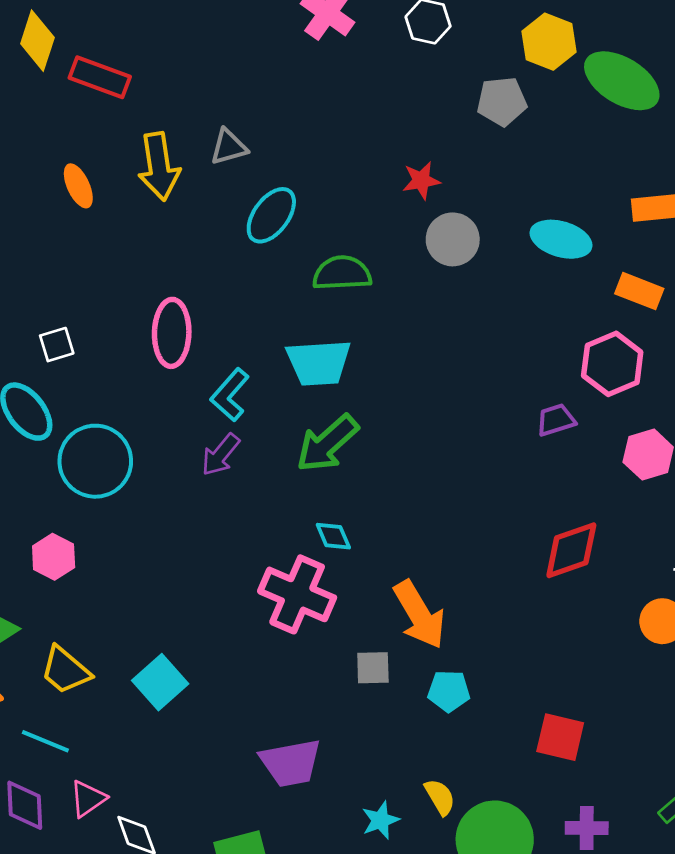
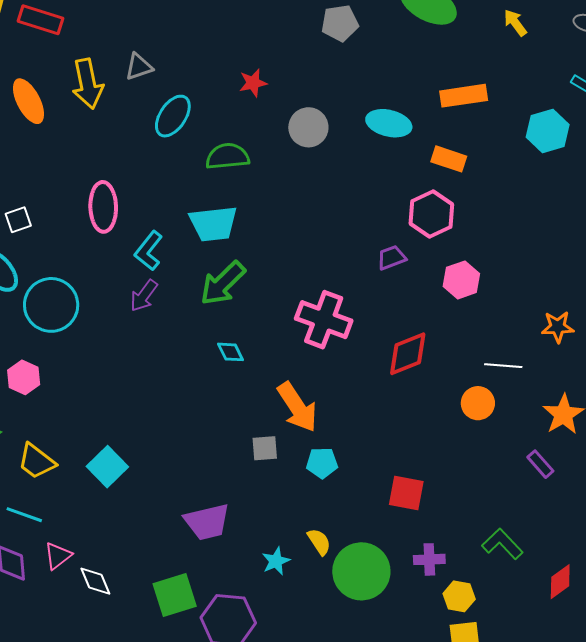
red star: (421, 180) -> (253, 83), moved
orange ellipse: (78, 186) -> (28, 101), size x1.4
pink cross: (297, 594) -> (324, 320), moved

